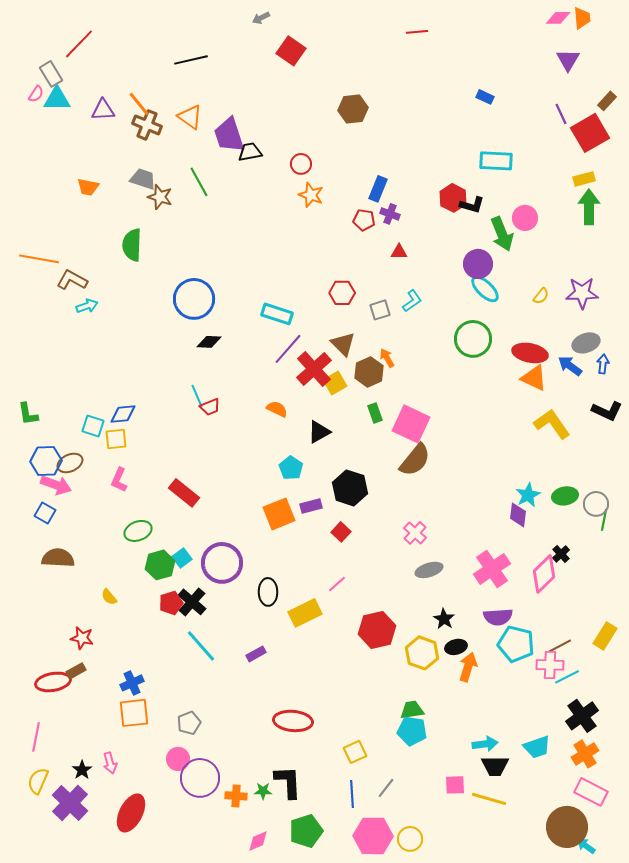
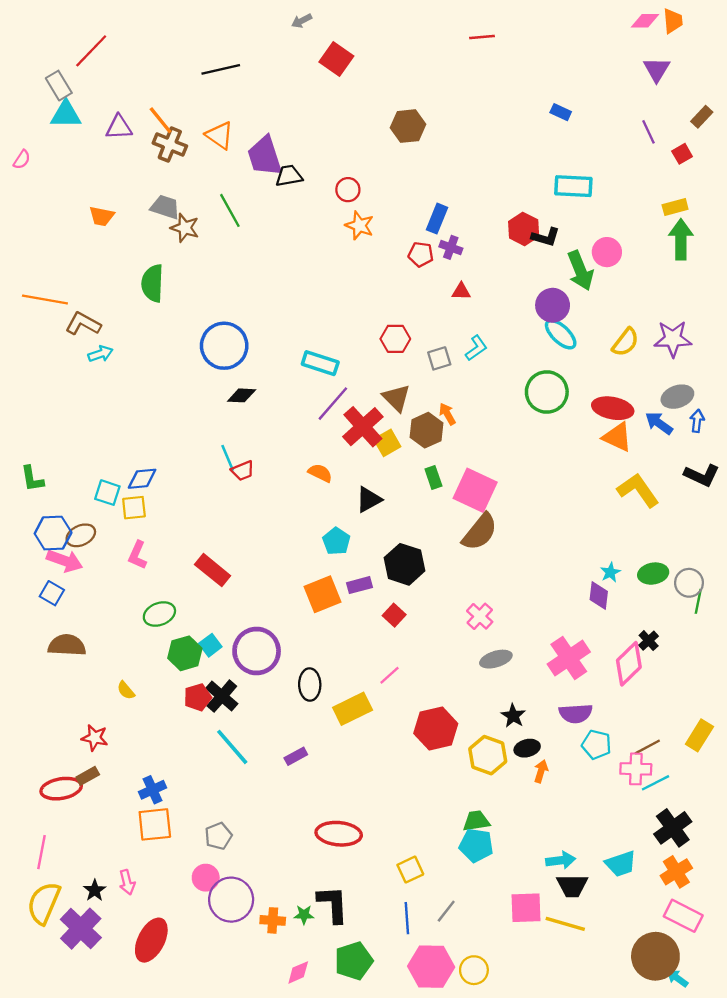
pink semicircle: (36, 94) -> (22, 160), moved
red square: (590, 133) -> (682, 154), size x0.5
yellow semicircle: (541, 296) -> (625, 342), size x1.5
cyan star: (528, 495) -> (610, 572), size x0.7
cyan pentagon: (516, 644) -> (596, 745), size x0.7
orange arrow: (468, 667) -> (541, 771), size x0.7
yellow semicircle: (38, 781) -> (44, 903), size x1.4
pink square: (455, 785) -> (526, 908), size x1.4

